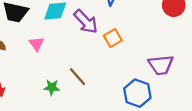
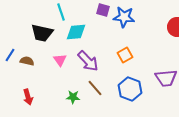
purple arrow: (86, 22) -> (88, 61), moved
blue hexagon: (137, 93) -> (130, 89), moved

